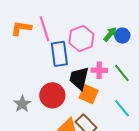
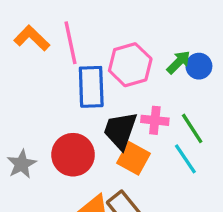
orange L-shape: (21, 28) -> (32, 38), turned 30
cyan line: (122, 108) -> (185, 159), moved

